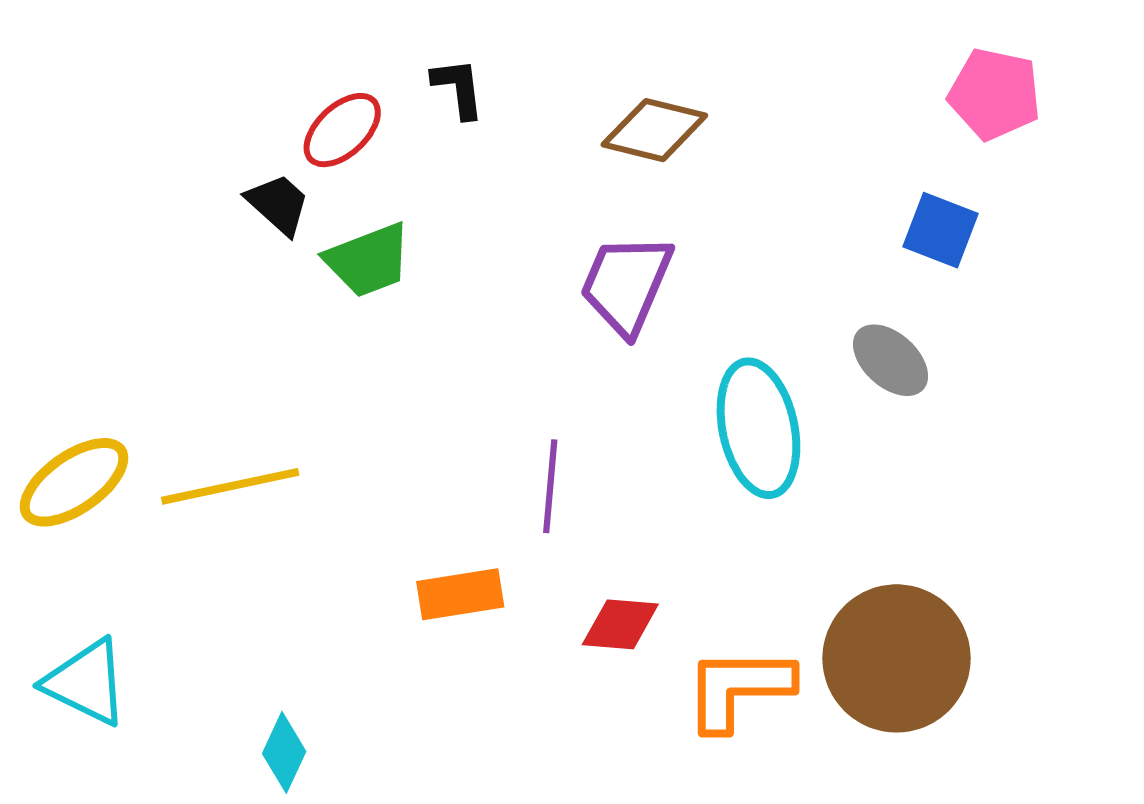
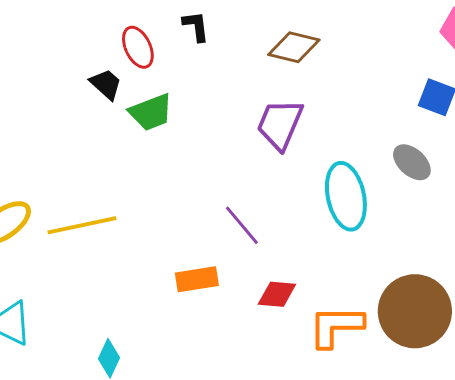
red ellipse: (342, 130) -> (138, 47), turned -72
purple line: (550, 486) -> (242, 225), turned -45

